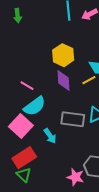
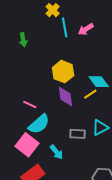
green arrow: (18, 16) -> (23, 40), moved
gray rectangle: (73, 119) -> (78, 134), size x0.7

